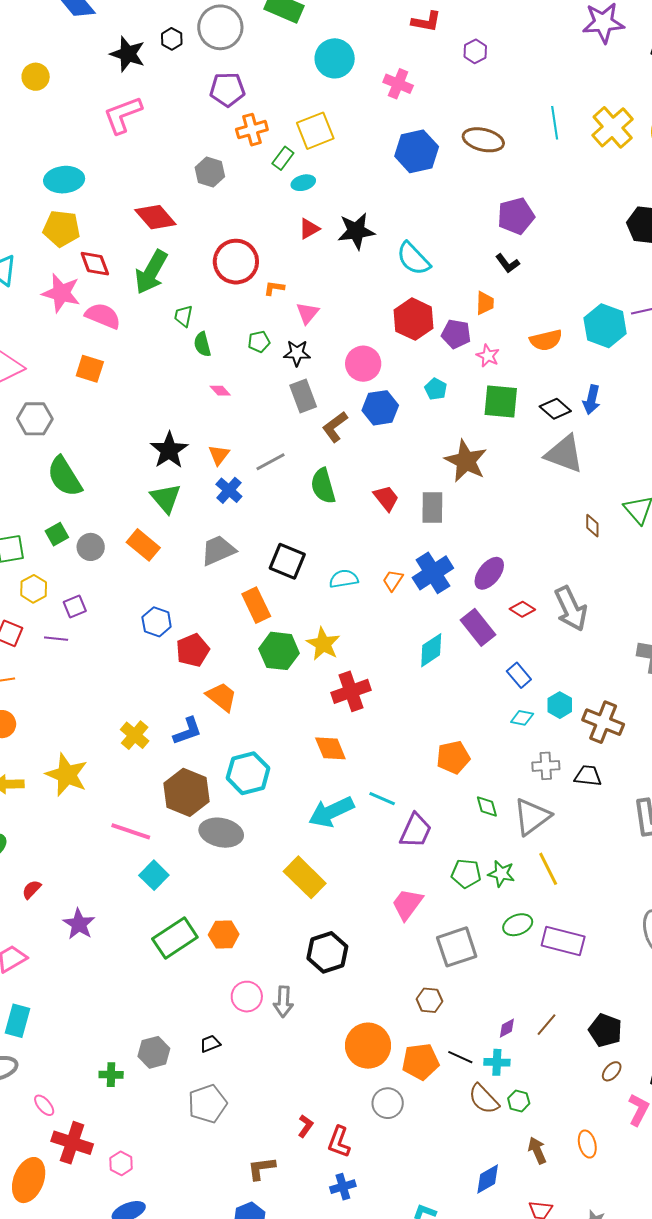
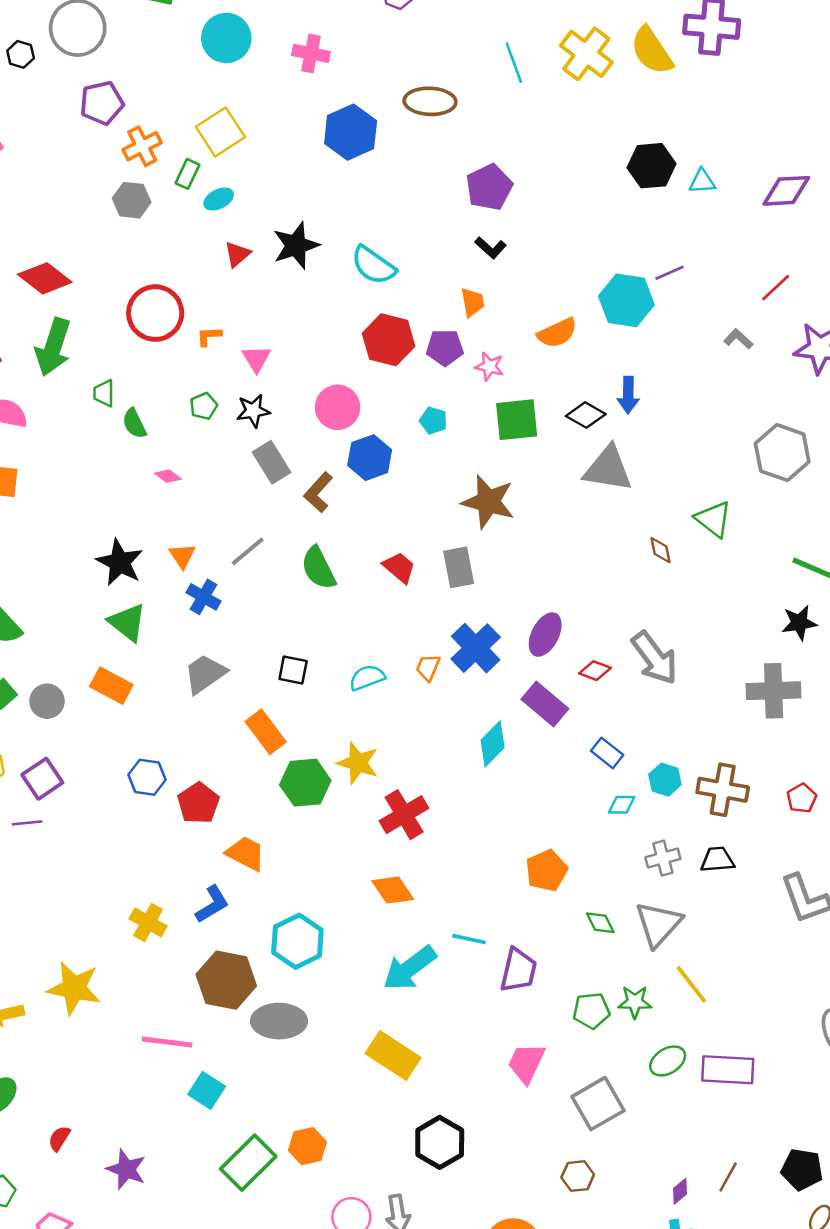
gray hexagon: (210, 172) -> (132, 200), moved
black square: (287, 561) -> (293, 670), size x0.7
purple square: (75, 607) -> (42, 779), size x1.4

